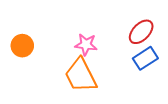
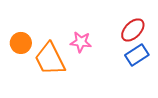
orange trapezoid: (81, 75) -> (50, 59), moved

